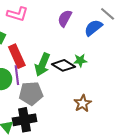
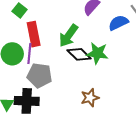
green star: (80, 60) -> (97, 53), size x1.5
green arrow: (42, 65) -> (68, 36), moved

